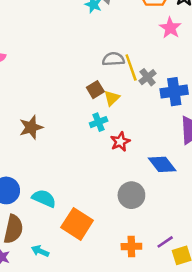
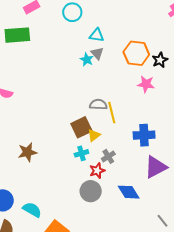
pink star: (170, 28) -> (146, 84), turned -30
gray cross: (148, 77) -> (108, 156), moved
brown square: (95, 90) -> (81, 127), size x1.5
gray circle: (131, 195) -> (91, 191), moved

